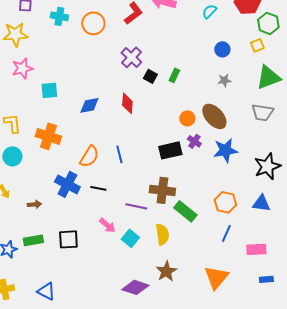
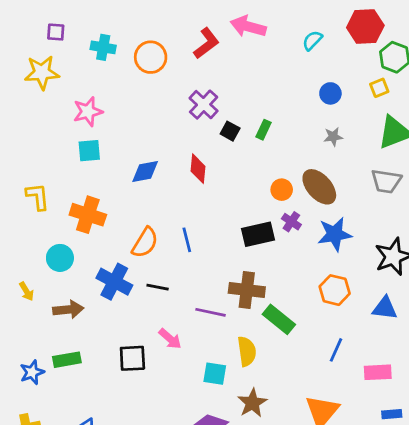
pink star: (22, 68) -> (88, 112), moved
cyan circle: (12, 156) -> (60, 258), moved
orange hexagon: (225, 202) -> (335, 290), moved
brown arrow: (34, 204) -> (68, 310), size x1.5
cyan square: (130, 238) -> (215, 374), moved, turned -30
black square: (68, 239) -> (132, 358), moved

